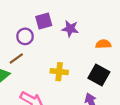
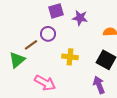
purple circle: (25, 36) -> (48, 34), moved

